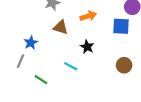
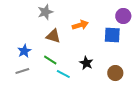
black star: (87, 47) -> (86, 63), moved
gray line: (21, 61) -> (22, 71), moved, turned 48
green line: (41, 80) -> (50, 60), moved

